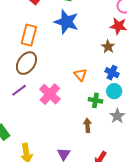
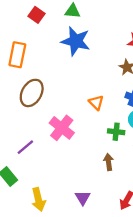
orange rectangle: (29, 35) -> (17, 55), moved
purple line: (19, 90) -> (25, 147), moved

